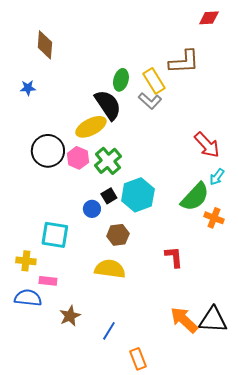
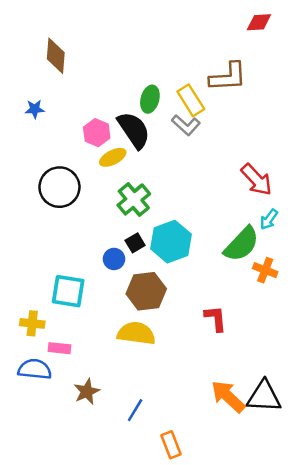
yellow ellipse: (91, 127) -> (113, 157), size x0.7
pink hexagon: (78, 158) -> (97, 133), moved
brown hexagon: (118, 235) -> (146, 291), size x1.4

